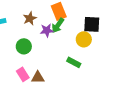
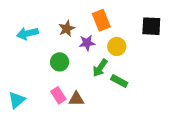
black square: (92, 24) -> (151, 26), moved
green arrow: (58, 25) -> (100, 68), moved
yellow circle: (84, 39) -> (117, 46), moved

